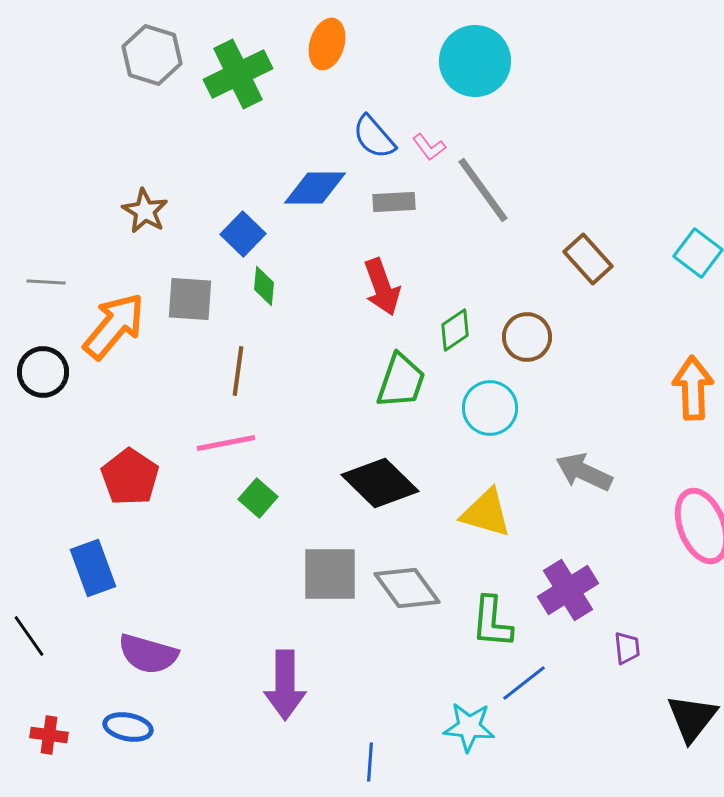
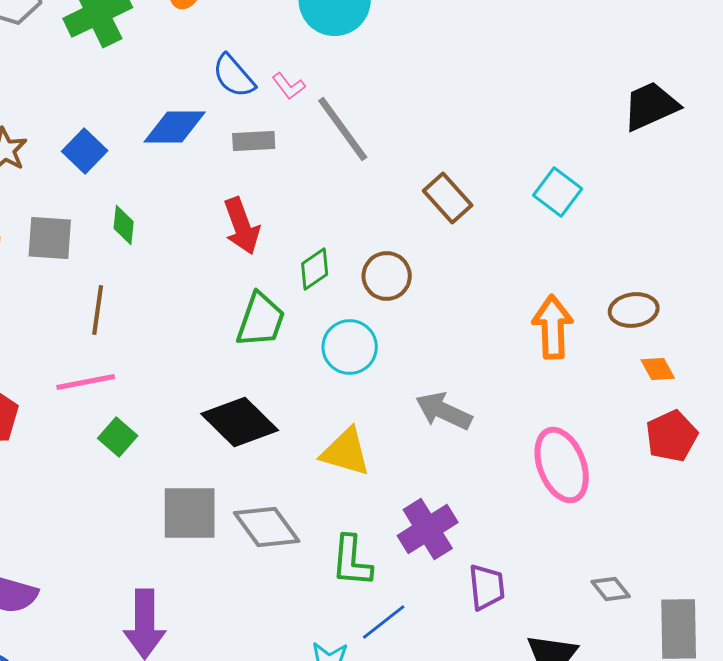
blue square: (243, 234) -> (85, 151), moved
purple trapezoid: (627, 648) -> (487, 587), size x1.4

